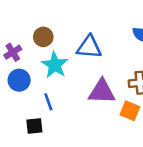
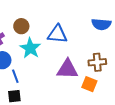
blue line: (48, 102) -> (15, 76), moved

